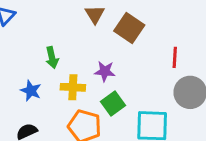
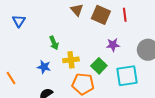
red line: (175, 57) -> (125, 15), moved
purple star: (105, 71) -> (113, 45), moved

